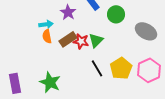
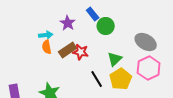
green circle: (116, 14) -> (106, 26), moved
green triangle: (96, 40) -> (115, 59), moved
pink hexagon: (149, 70) -> (149, 68), moved

